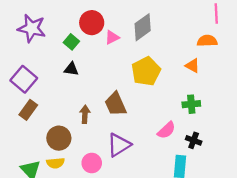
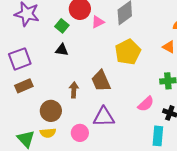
purple square: (24, 79) -> (20, 59), turned 30
brown rectangle: (28, 110) -> (24, 86), turned 30
purple triangle: (119, 145) -> (104, 117), turned 30

